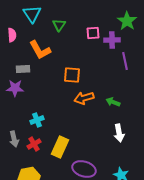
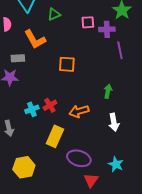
green triangle: (59, 25) -> (54, 14), turned 32
orange arrow: (84, 98) -> (79, 111), moved
green arrow: (113, 102) -> (108, 91), turned 80
red cross: (34, 144) -> (50, 105), moved

